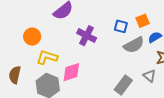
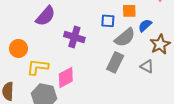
orange square: (143, 21) -> (129, 11), turned 32
gray rectangle: (123, 85) -> (115, 62), moved

